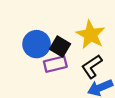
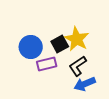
black square: (60, 46) -> (60, 44), moved, turned 30

